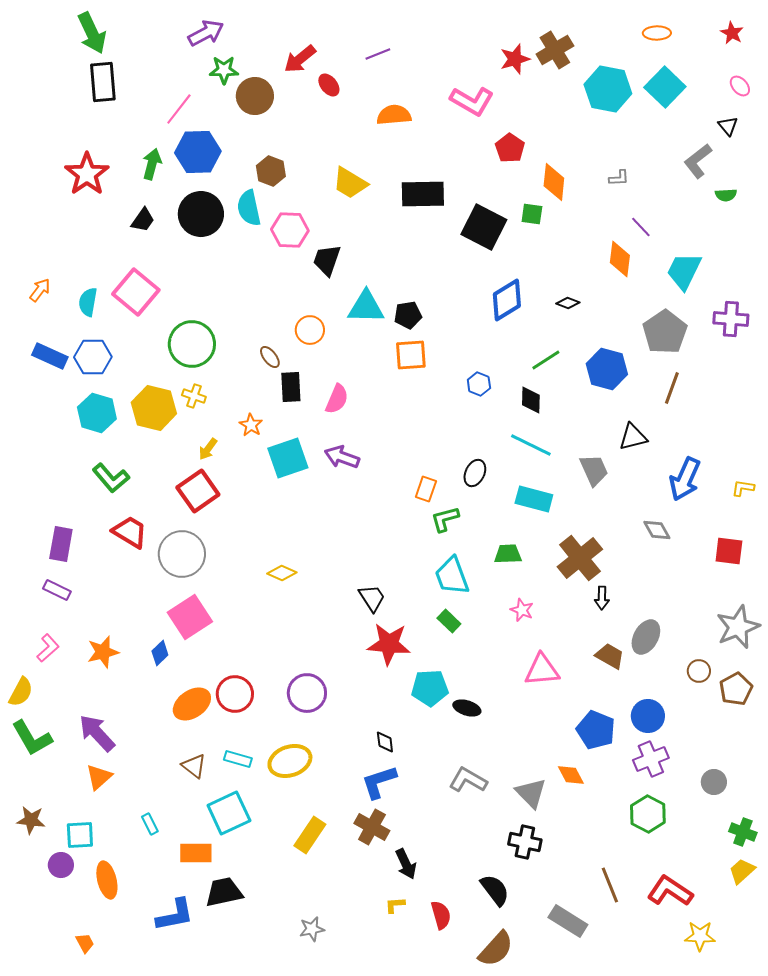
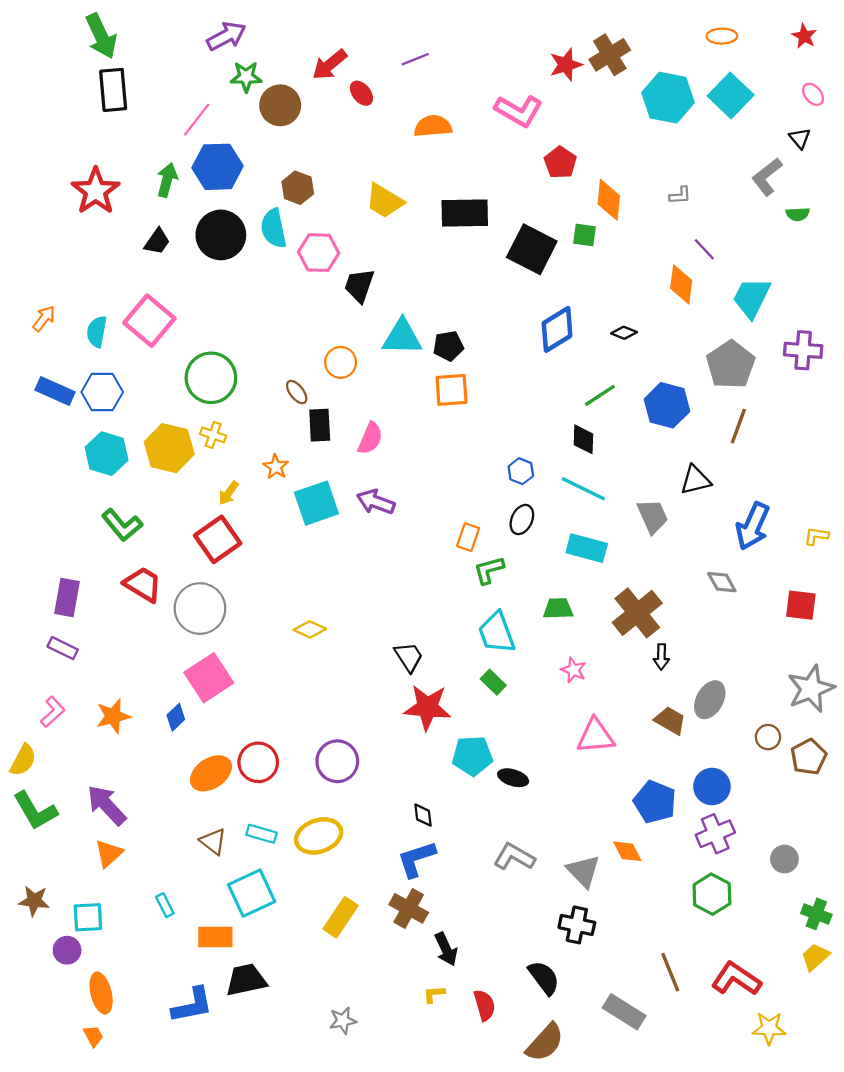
blue hexagon: (479, 384) -> (521, 471), moved
orange ellipse: (107, 880) -> (101, 993), moved

